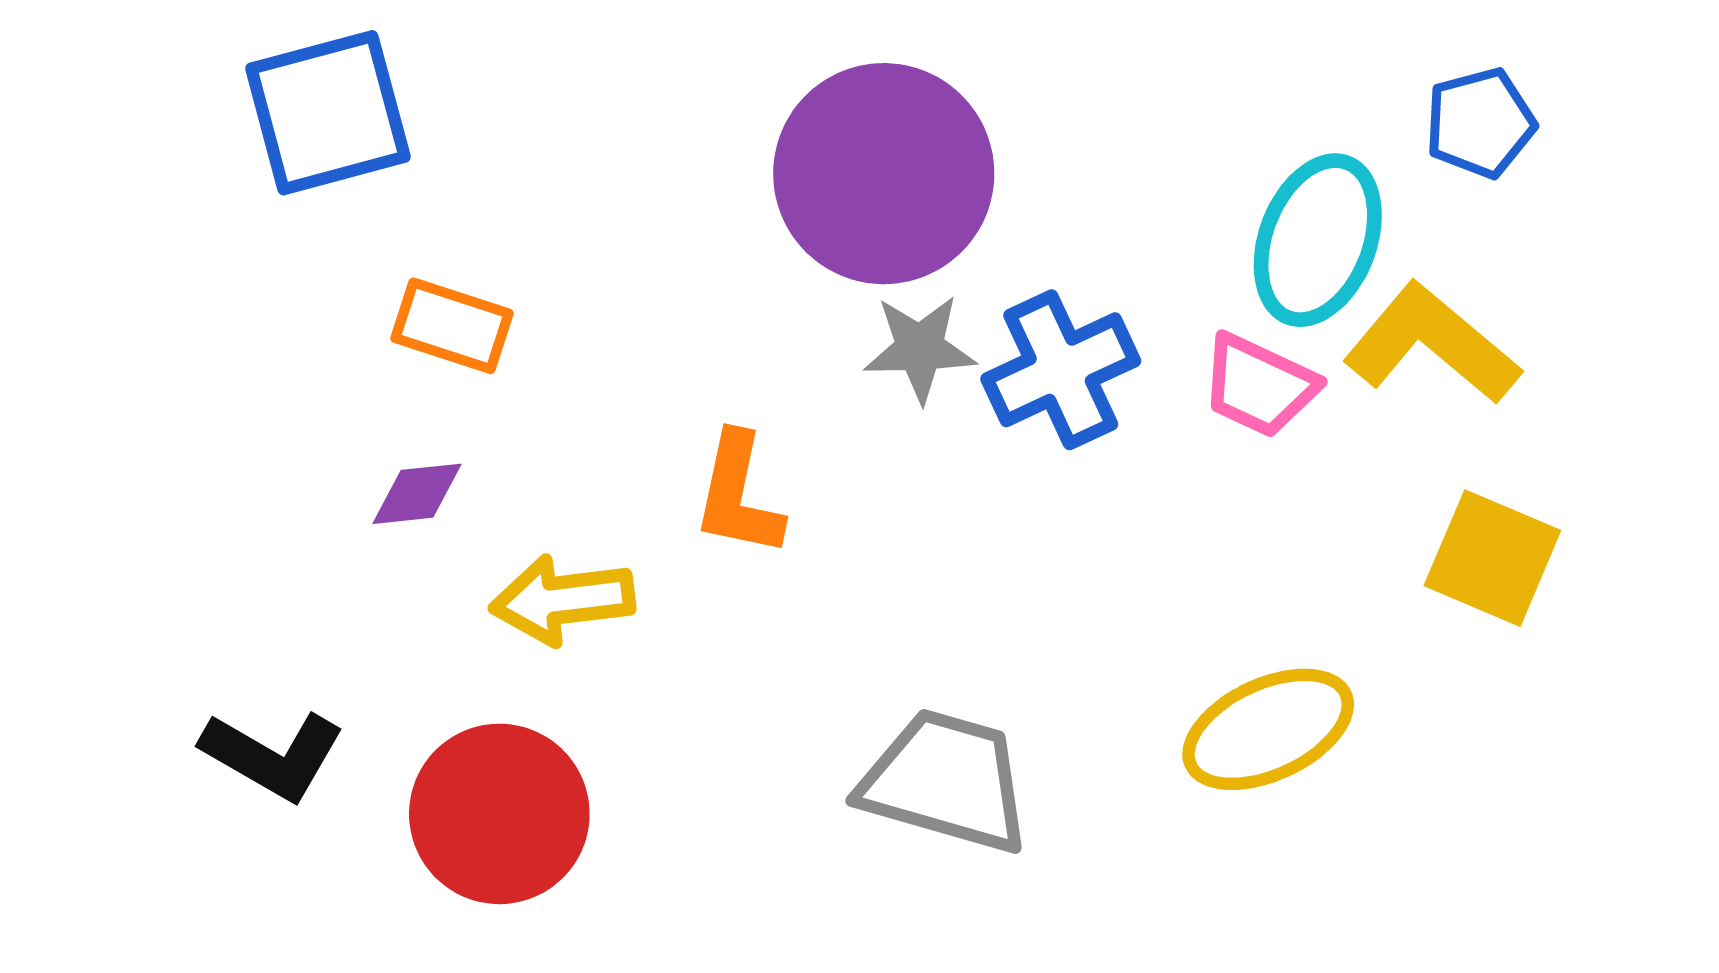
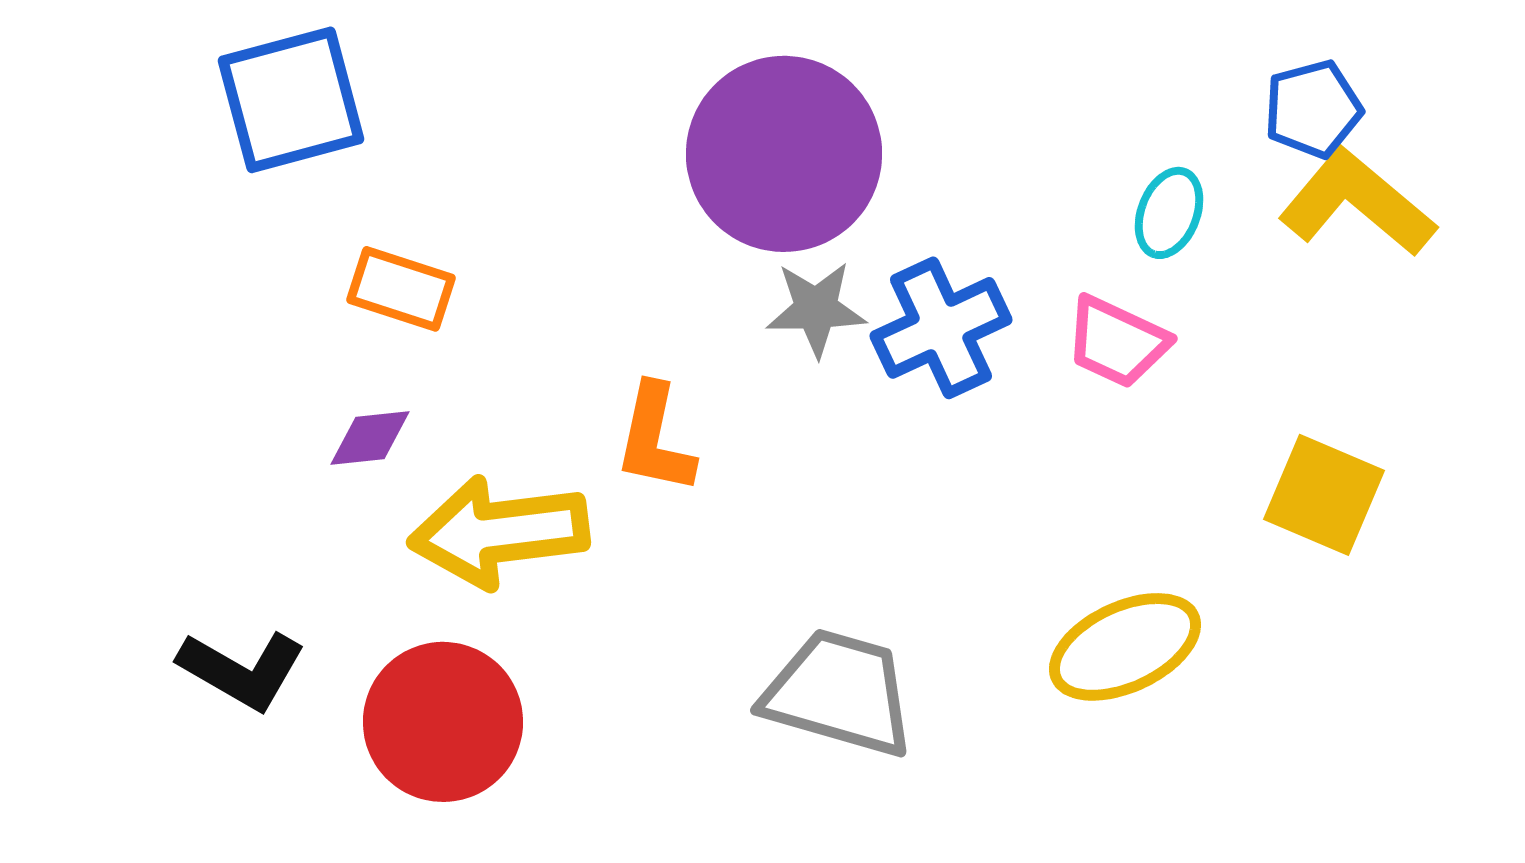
cyan ellipse: (1318, 240) -> (1169, 213), size x0.6
yellow L-shape: (1432, 344) -> (1357, 203), moved
yellow arrow: (562, 600) -> (499, 532), size x1.4

